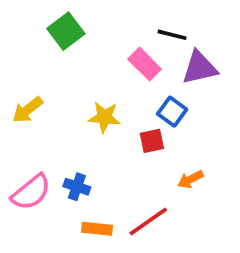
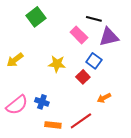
red square: (152, 141) -> (83, 77), turned -32

